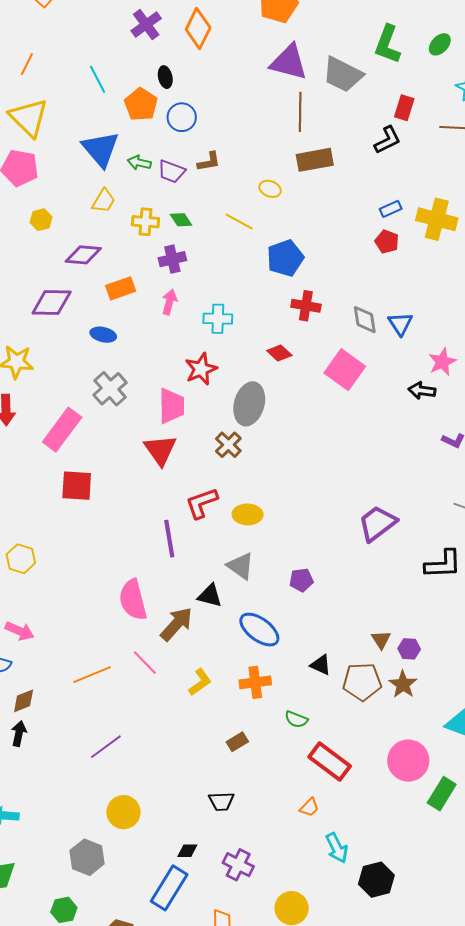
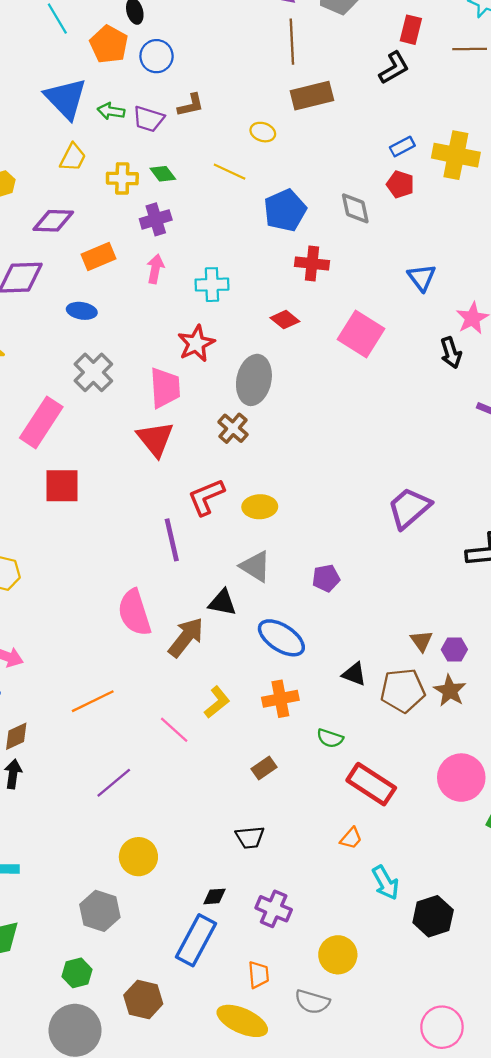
gray diamond: (365, 320) -> (355, 208), moved
black arrow: (422, 391) -> (451, 353), turned -112
pink line: (145, 663) -> (174, 730), moved

